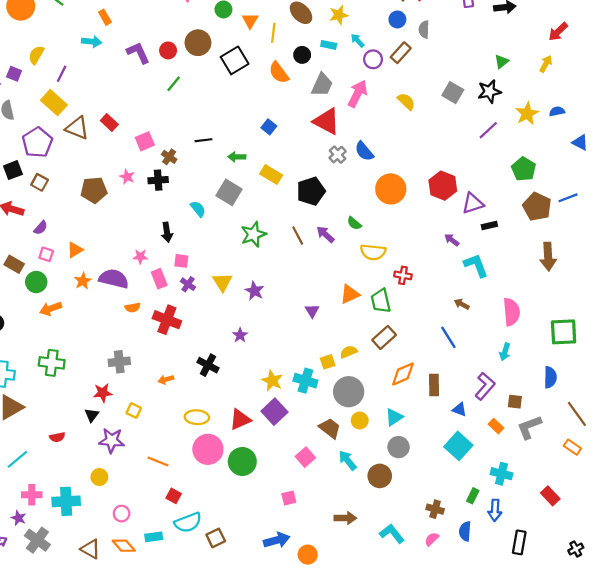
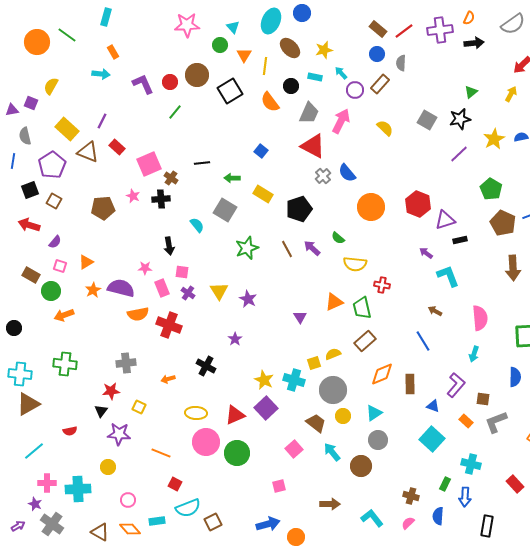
purple line: (62, 74) -> (102, 121), moved
pink square: (145, 141) -> (149, 164), size x1.4
orange semicircle: (133, 308) -> (138, 314), size x1.5

